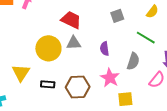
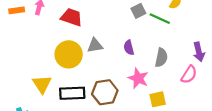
red trapezoid: (71, 20) -> (72, 17), moved
green line: (146, 38) -> (160, 19), moved
black rectangle: (48, 84) -> (72, 93), size x1.6

